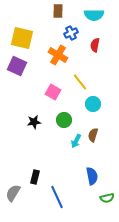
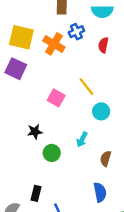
orange cross: (58, 55) -> (54, 44), moved
green circle: (64, 120) -> (52, 153), moved
brown semicircle: (93, 135) -> (106, 159), moved
cyan arrow: (76, 141) -> (82, 139), moved

